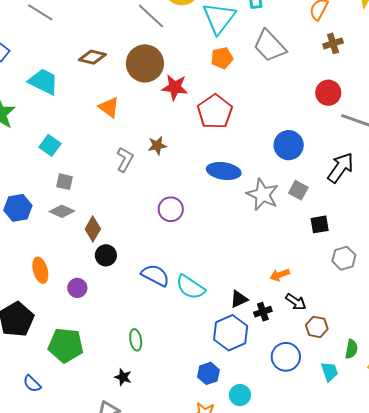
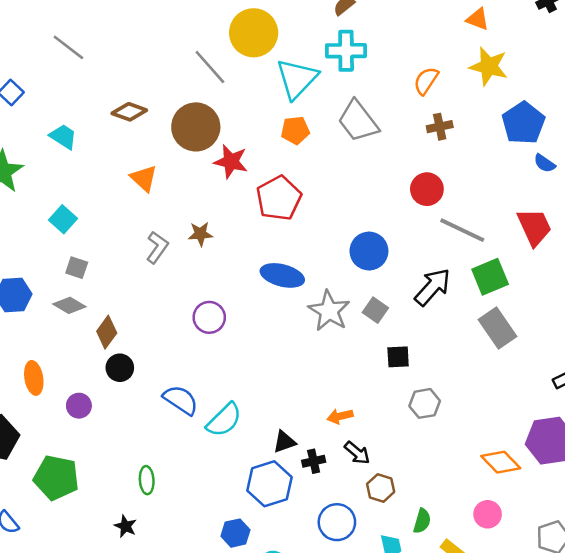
cyan trapezoid: (43, 82) -> (63, 137), size x0.7
cyan semicircle: (190, 287) -> (224, 420), turned -84

